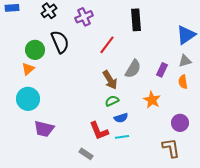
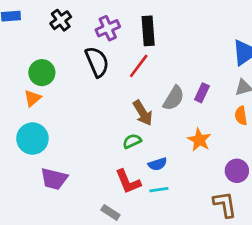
black rectangle: (136, 20) -> (148, 31), moved
black semicircle: (60, 42) -> (97, 62), moved
purple rectangle: (162, 70) -> (202, 93), moved
green semicircle: (112, 101) -> (132, 141), moved

